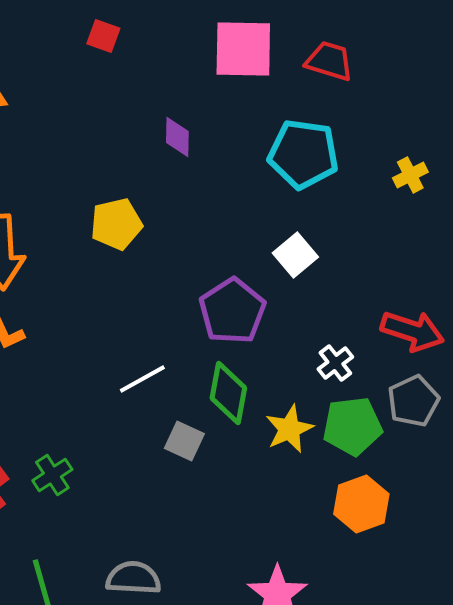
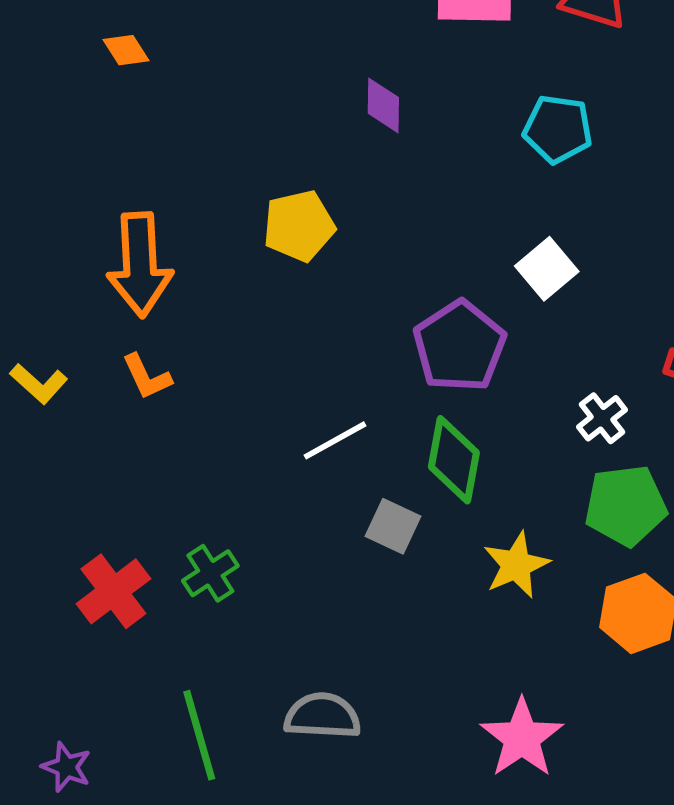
cyan pentagon: (303, 154) -> (558, 129), size x0.7
yellow star: (289, 429) -> (516, 565), moved

